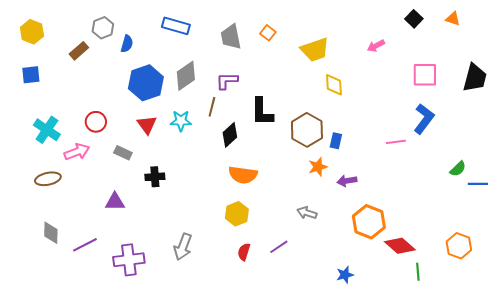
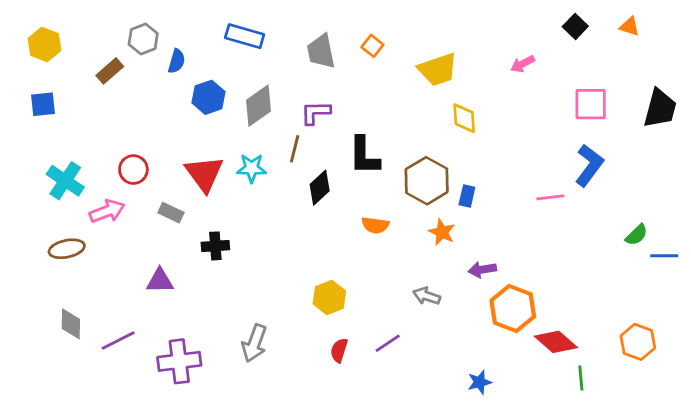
blue hexagon: (146, 83) -> (208, 97), moved, size x0.7
red triangle: (147, 125) -> (204, 174), size x1.4
orange star: (318, 167) -> (442, 232), turned -30
orange semicircle: (243, 175) -> (375, 225), moved, size x0.7
purple arrow: (347, 181) -> (482, 270), moved

